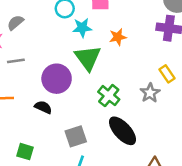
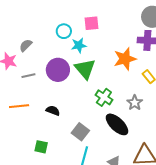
orange star: (118, 37) -> (125, 59), moved, size x1.6
purple circle: (57, 79) -> (58, 70), moved
gray star: (150, 93) -> (135, 103), moved
gray square: (76, 136) -> (80, 132), turned -30

